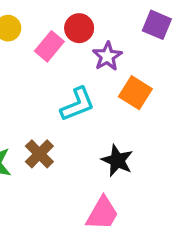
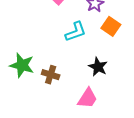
brown cross: (39, 154) -> (51, 75), moved, turned -30

